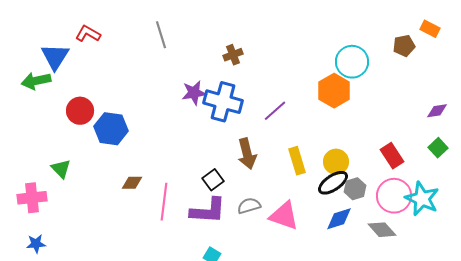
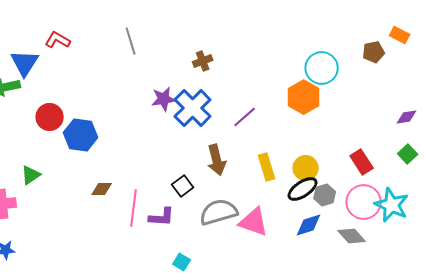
blue cross: (223, 102) -> (193, 108), turned 30
green triangle: (61, 169) -> (31, 175), turned 40
gray semicircle: (249, 206) -> (219, 212), size x1.6
purple L-shape: (208, 211) -> (162, 217), moved, size x0.7

